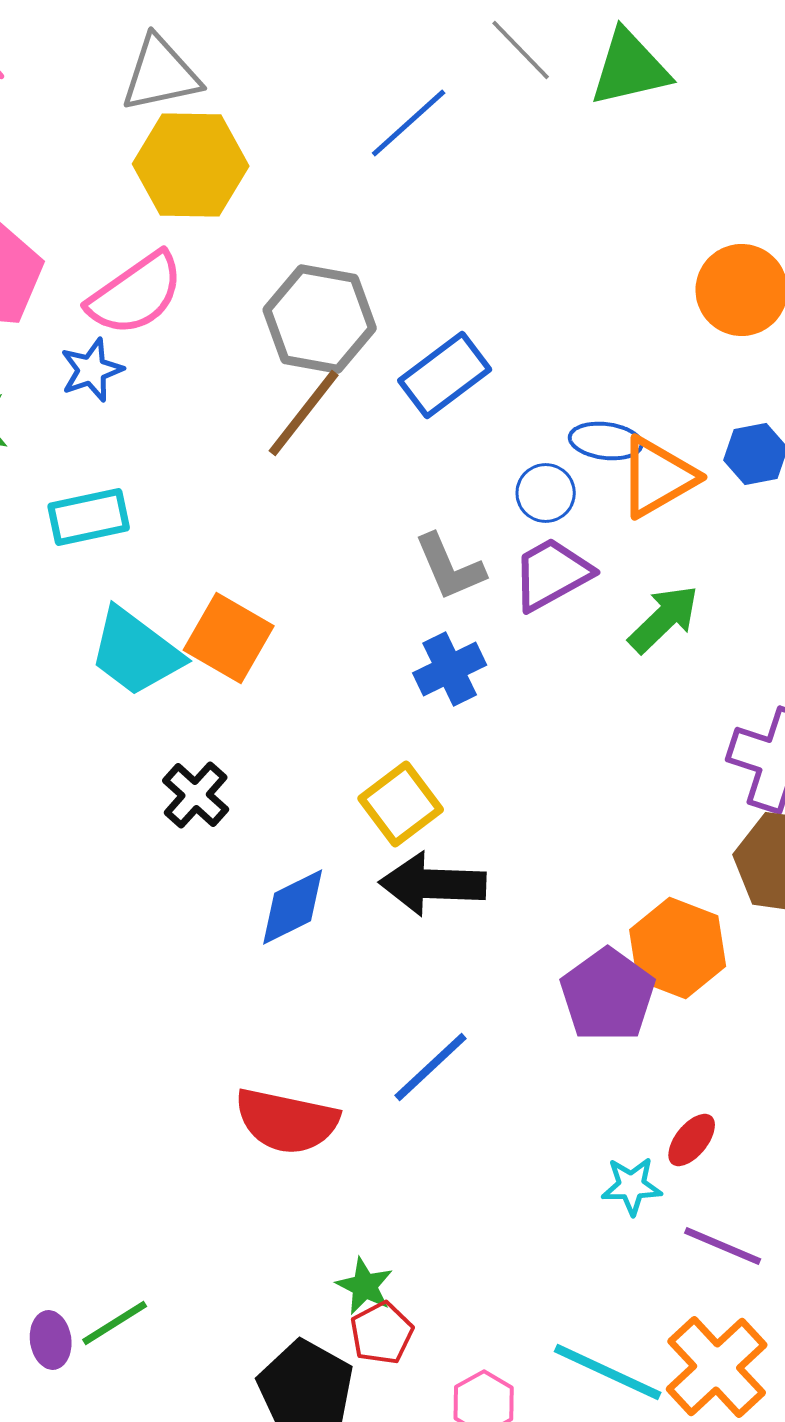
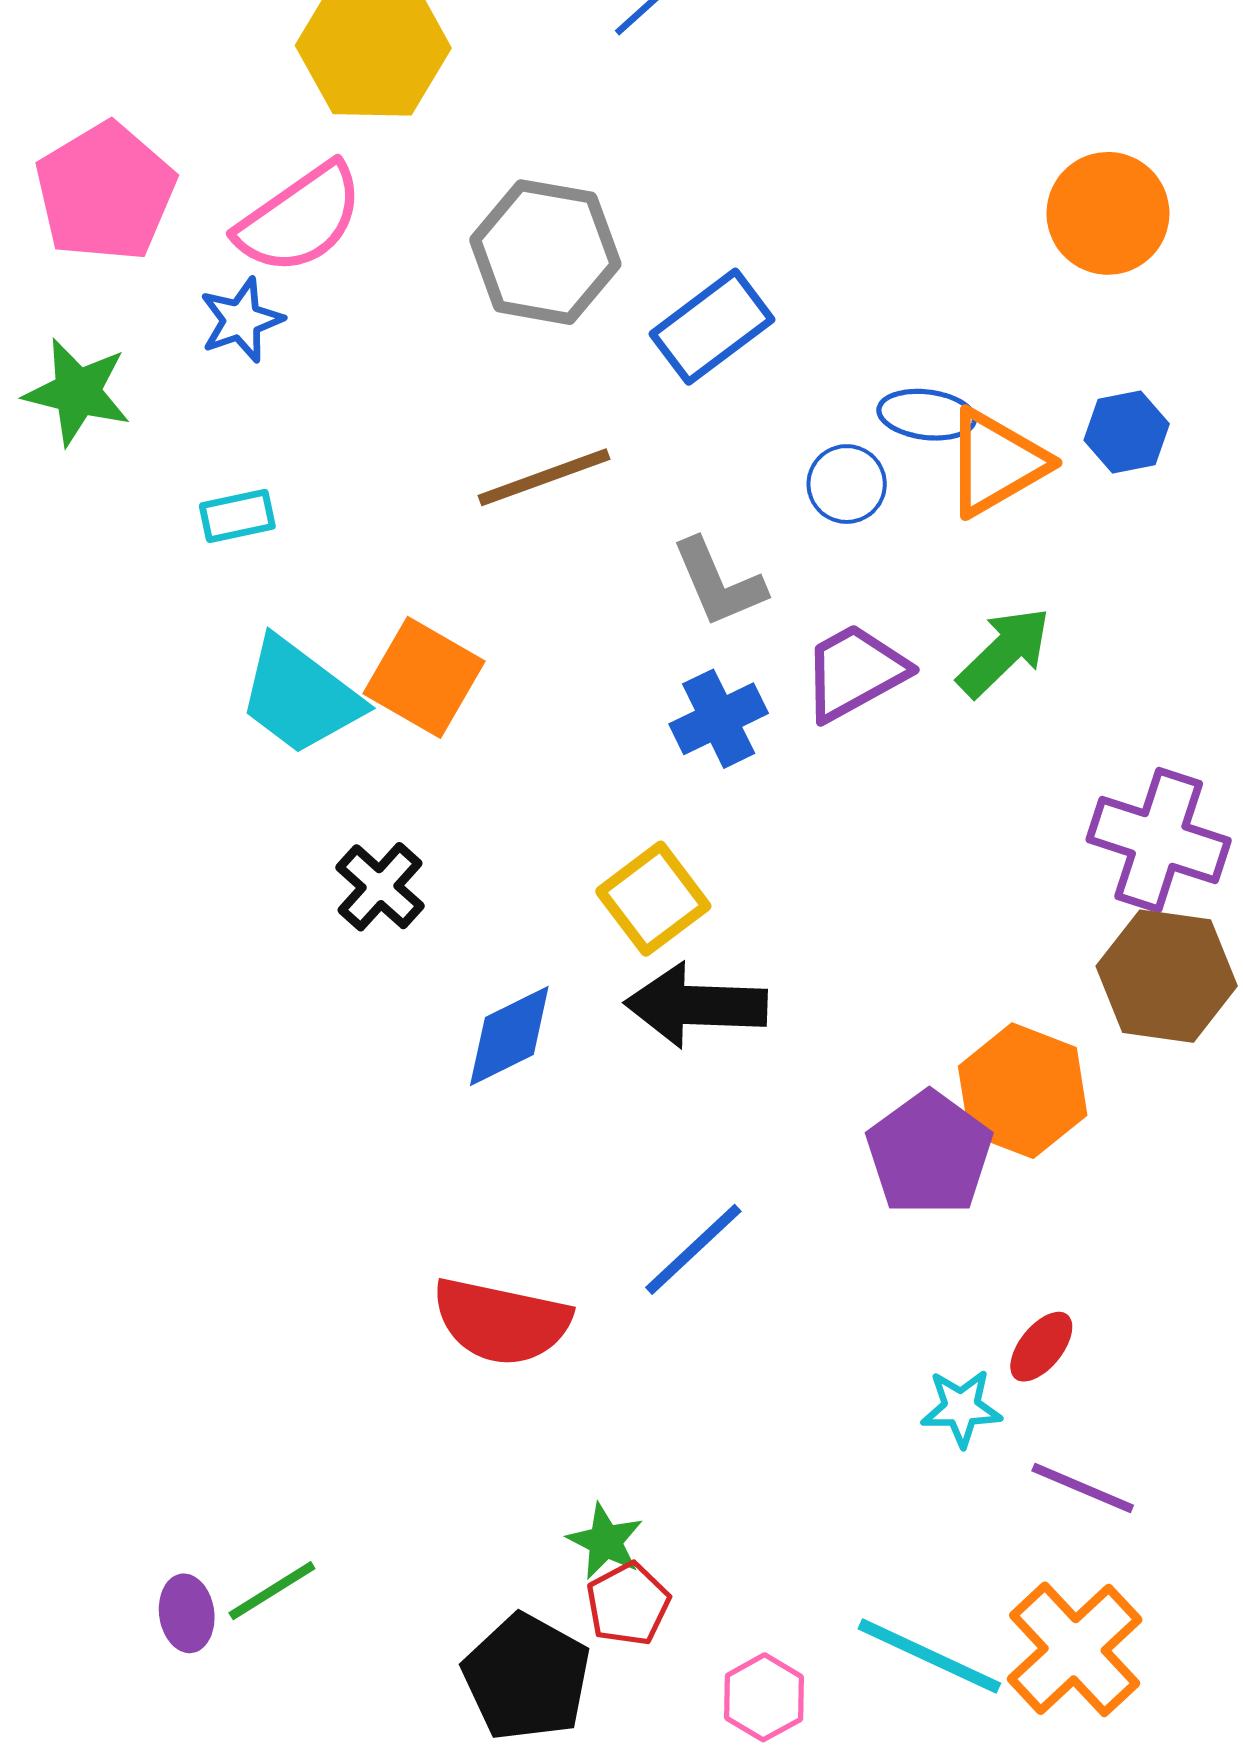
brown line: (304, 413) -> (544, 477), moved, turned 32
cyan rectangle: (89, 517) -> (237, 516), size x0.7
purple trapezoid: (552, 574) -> (855, 672), moved

